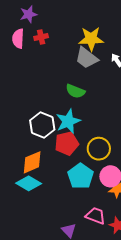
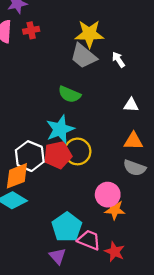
white hexagon: (42, 125) -> (30, 156), moved
yellow circle: (99, 149) -> (77, 151), moved
cyan pentagon: (80, 176) -> (67, 227), moved

